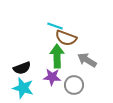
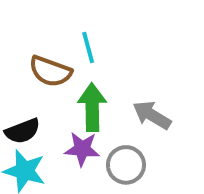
cyan line: (55, 26) -> (88, 48), turned 56
brown semicircle: (66, 38) -> (50, 71), moved

